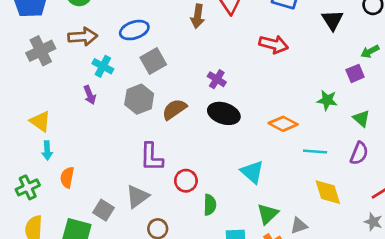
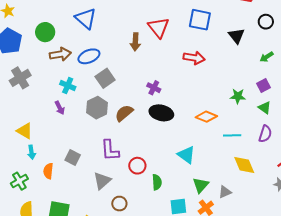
brown arrow: (83, 37) -> (60, 54), moved
purple square: (355, 73) -> (264, 86), moved
gray square: (103, 210) -> (73, 158), moved

